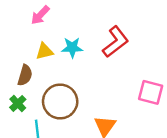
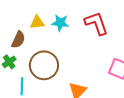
red L-shape: (116, 42) -> (96, 23), turned -80

